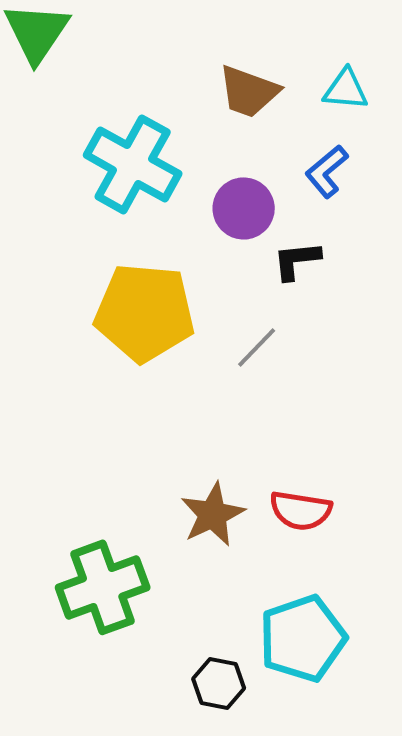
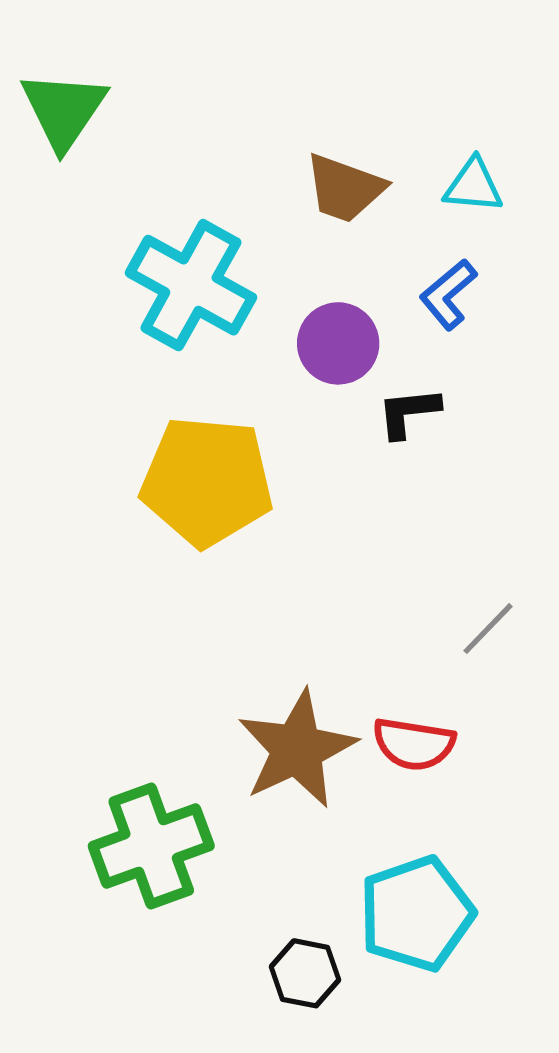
gray line: (257, 347) -> (488, 629), moved
brown star: (213, 514) -> (297, 749), size x1.4

